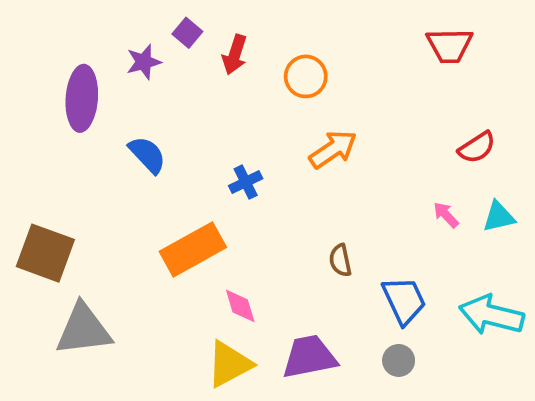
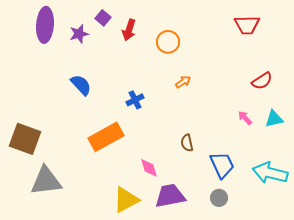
purple ellipse: (82, 98) -> (45, 25), moved
orange arrow: (333, 149) -> (183, 82), size x0.6
pink diamond: (240, 306) -> (149, 168), moved

